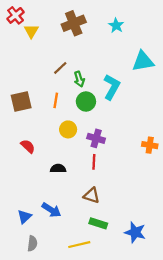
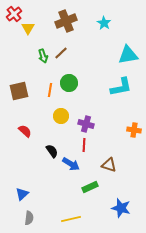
brown line: (60, 68) -> (61, 53), moved
green arrow: (79, 79) -> (43, 56), moved
cyan L-shape: (112, 87) -> (121, 87), moved, turned 50
green circle: (86, 101) -> (69, 83), moved
black semicircle: (58, 169) -> (52, 151), turned 56
brown triangle: (92, 195) -> (109, 165), moved
blue arrow: (51, 210) -> (71, 164), moved
green rectangle: (98, 223) -> (90, 187), moved, turned -42

